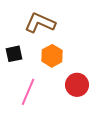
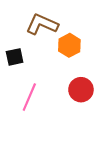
orange hexagon: (52, 56) -> (69, 45), moved

